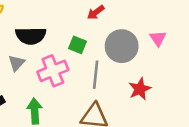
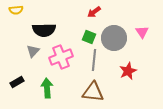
green square: (77, 45) -> (89, 37), moved

